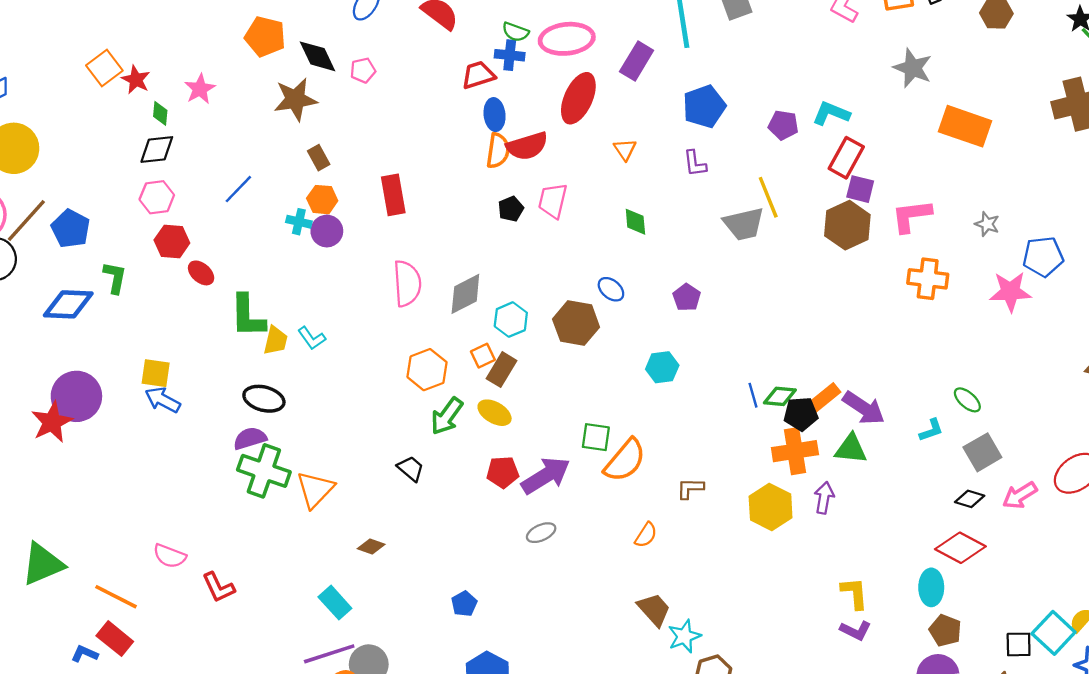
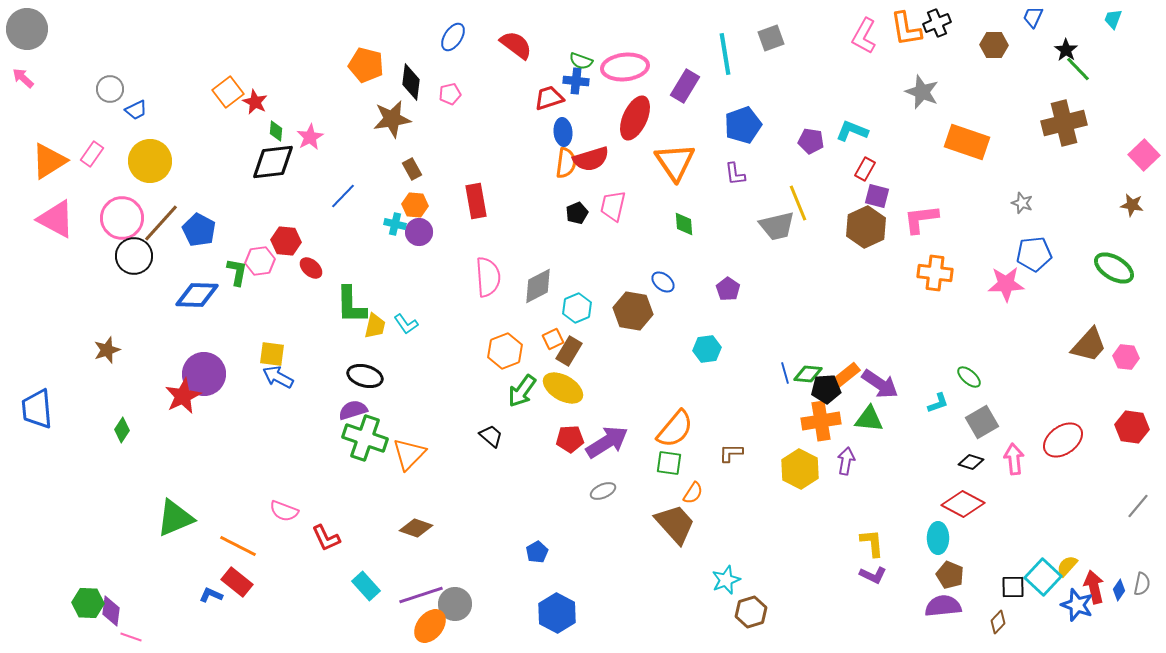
black diamond: (317, 56) -> (411, 82), turned 33
pink star: (200, 89) -> (310, 137), moved
black diamond: (157, 149) -> (273, 162), size x1.4
orange triangle: (625, 149) -> (675, 162), size x2.0
red rectangle: (846, 158) -> (865, 169), size x0.7
pink hexagon: (157, 197) -> (260, 261), moved
gray star: (987, 224) -> (1022, 203), moved
yellow ellipse: (495, 413) -> (563, 388), size x1.4
green square: (596, 437) -> (669, 463), moved
pink arrow: (1020, 495) -> (1014, 459), turned 116
brown diamond: (371, 547) -> (416, 528), moved, size x1.4
cyan rectangle: (335, 603) -> (366, 586), moved
brown trapezoid: (654, 610) -> (675, 524), moved, size x1.4

